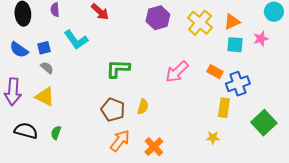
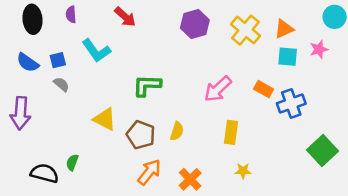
yellow triangle: (45, 97) -> (105, 119), moved
yellow rectangle: (224, 108) -> (231, 132), moved
black semicircle: (26, 131) -> (45, 173), moved
yellow star: (213, 138) -> (243, 171), moved

